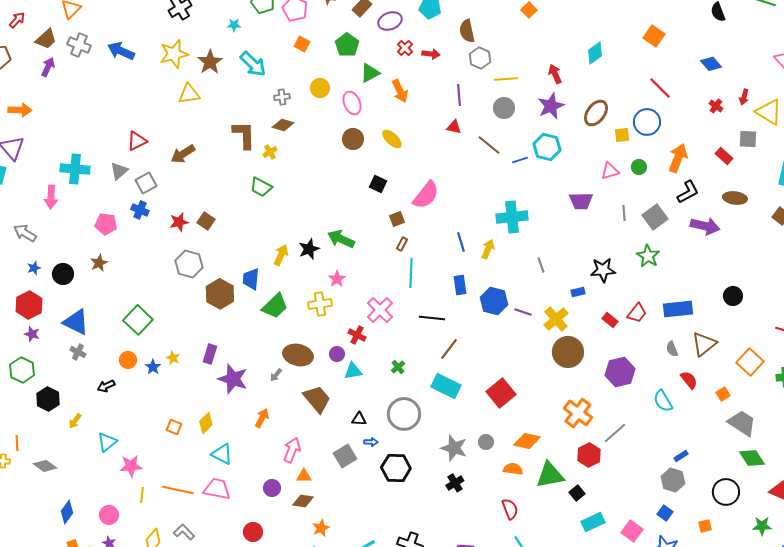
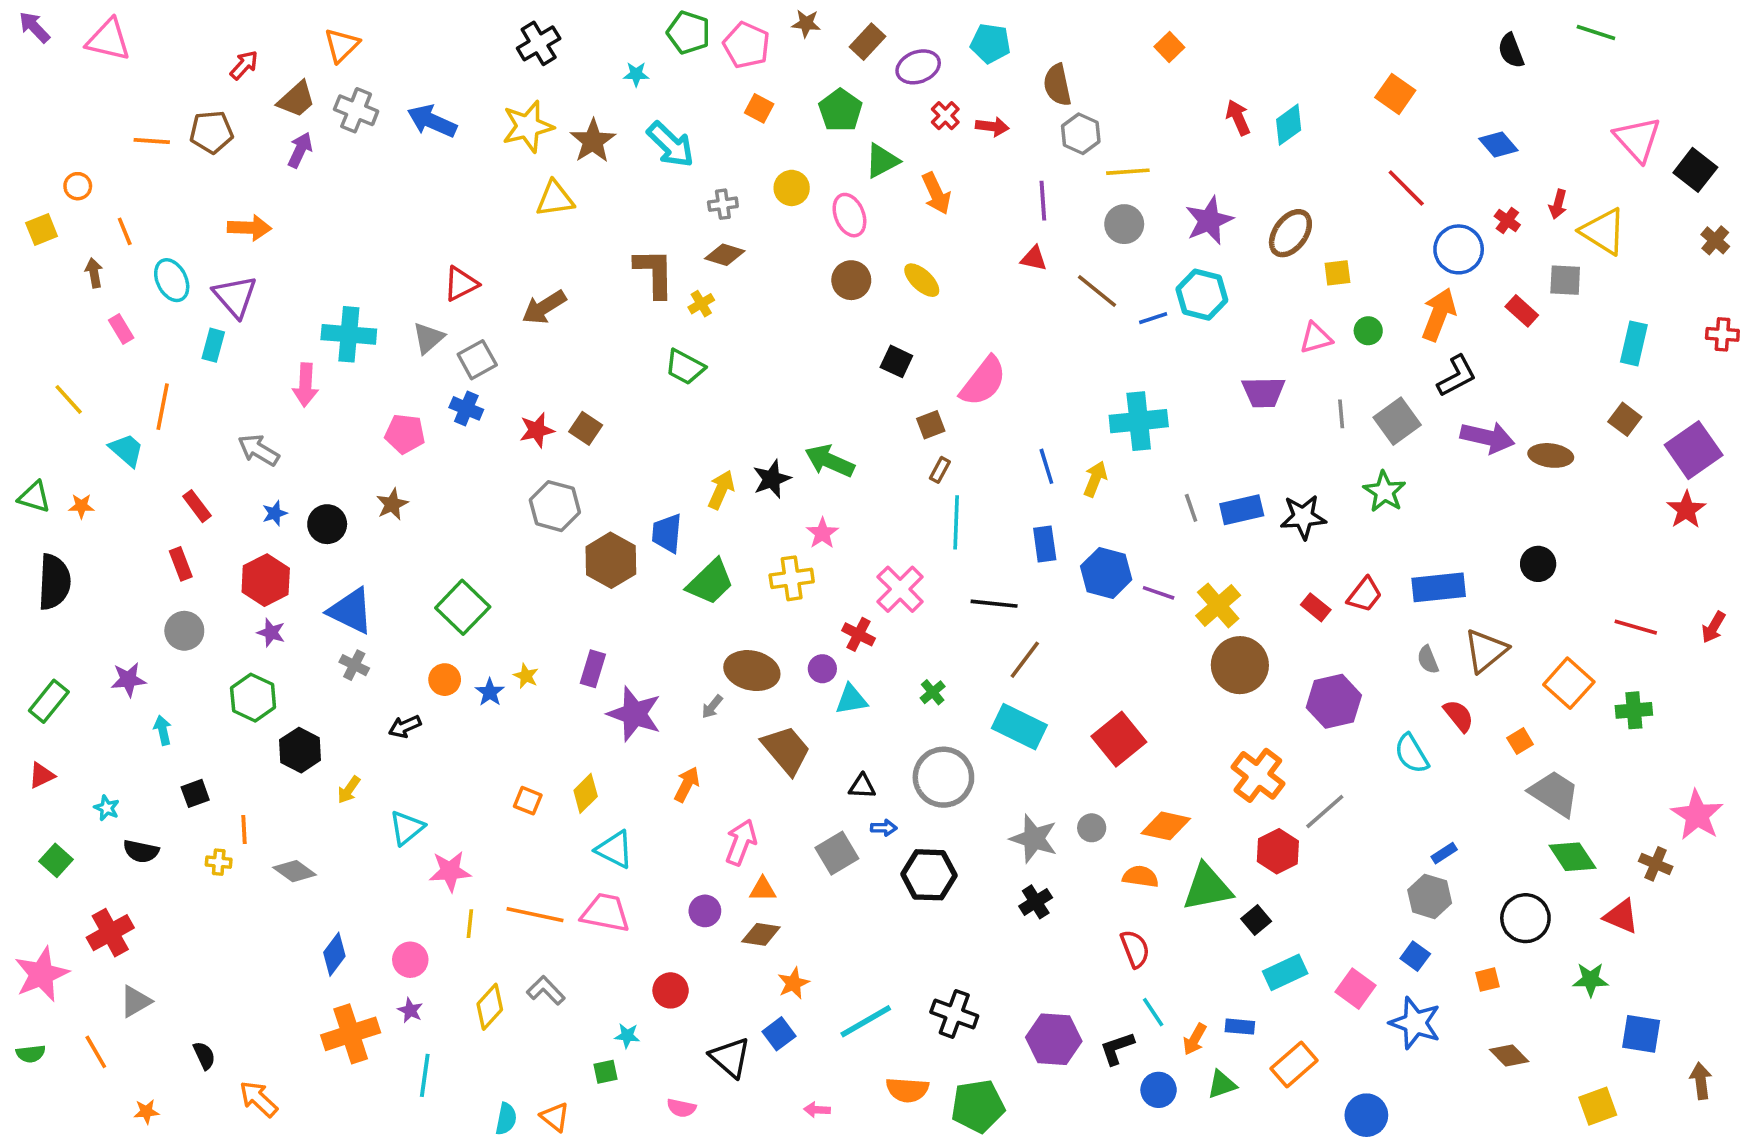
red arrow: (555, 74) -> (1238, 117), moved
blue circle: (647, 122) -> (1459, 249), moved
brown ellipse: (735, 198) -> (1551, 455), moved
blue rectangle: (578, 292) -> (1242, 510), moved, size x1.6

